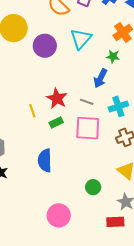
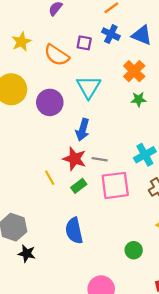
green star: (113, 57) -> (139, 99), moved
blue arrow: (100, 78) -> (83, 130), moved
gray line: (87, 102) -> (100, 159), moved

